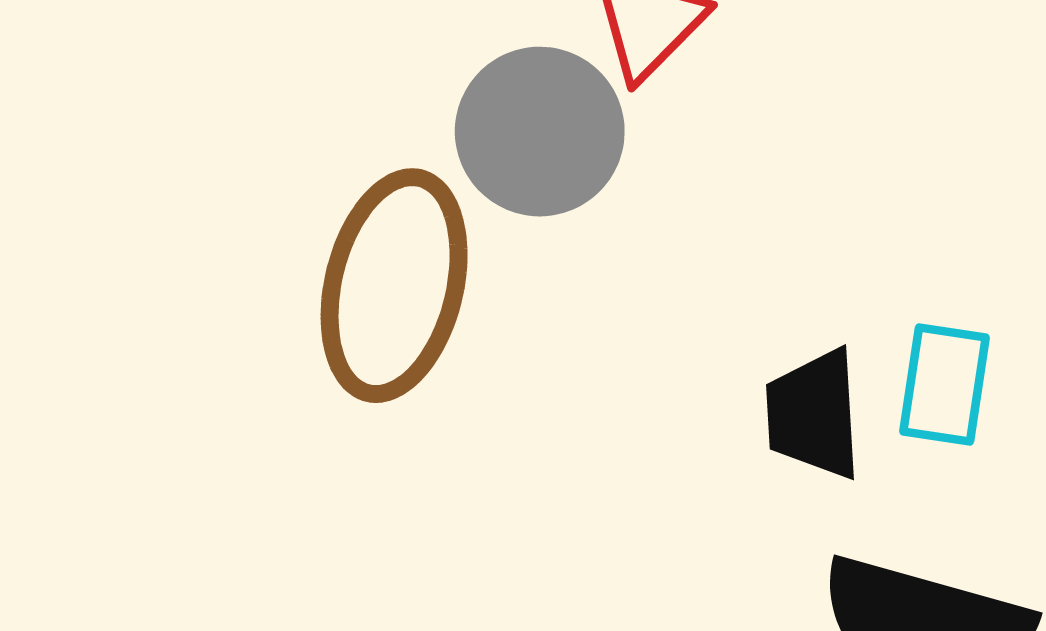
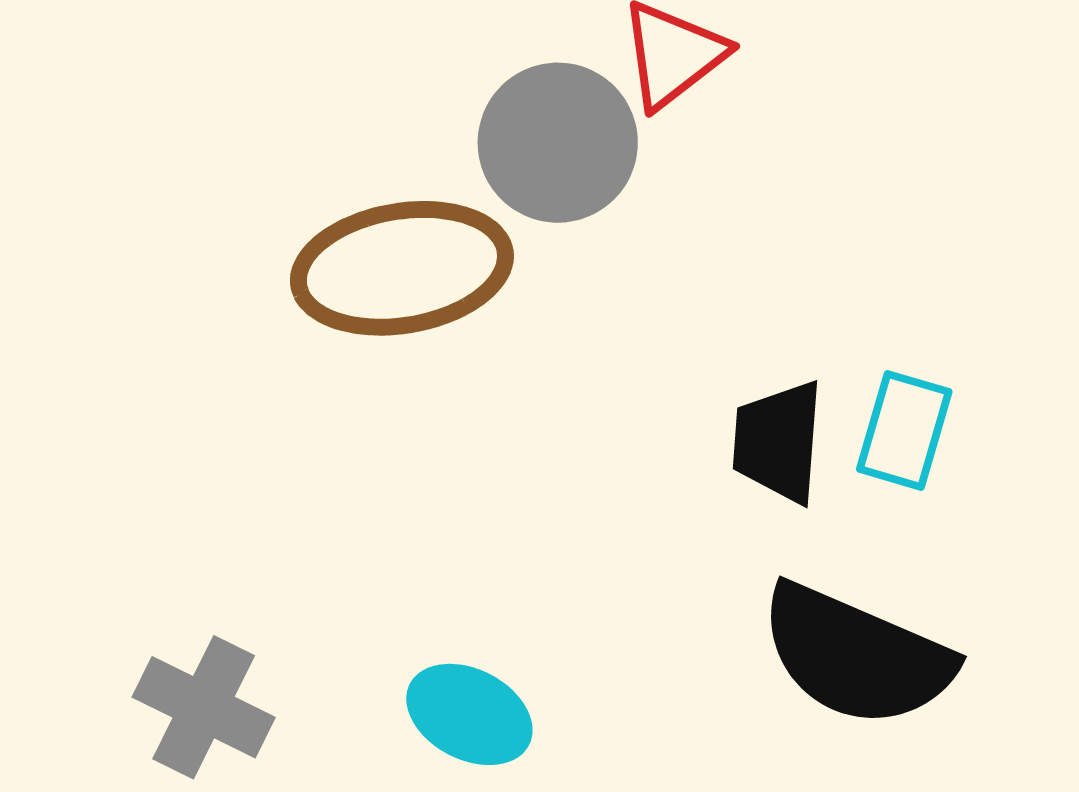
brown ellipse: (394, 286) -> (402, 268), turned 59

